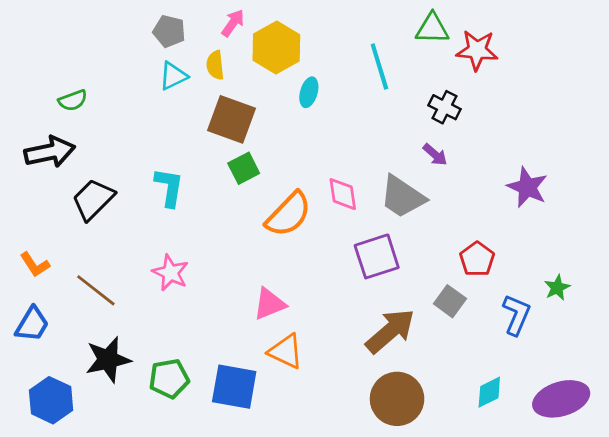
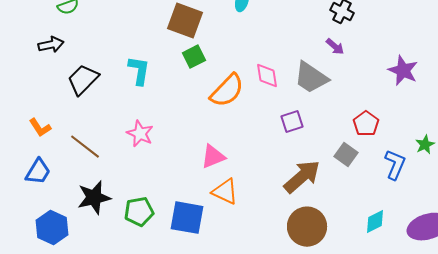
black arrow: (50, 152) -> (51, 45), size x0.7
purple square: (377, 256) -> (292, 122), size x0.7

